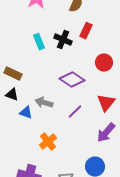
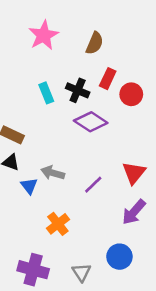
red circle: (104, 63) -> (131, 94), moved
purple diamond: (72, 80) -> (91, 122), moved
blue triangle: (26, 113) -> (29, 186), turned 32

